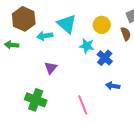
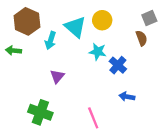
yellow circle: (102, 25) -> (102, 20), moved
cyan arrow: (45, 36) -> (51, 40), turned -63

